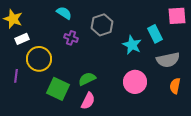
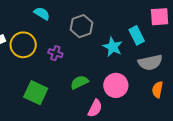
purple cross: (71, 38) -> (55, 53), moved
yellow circle: (39, 59) -> (23, 45), moved
green semicircle: (87, 79) -> (79, 82), moved
pink semicircle: (88, 101) -> (95, 108), moved

